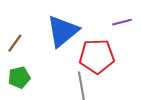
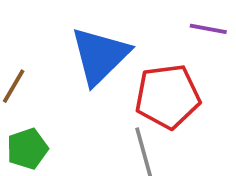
purple line: (122, 22) -> (208, 29), turned 30

